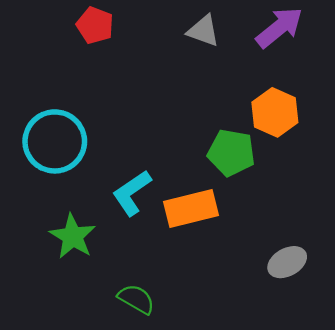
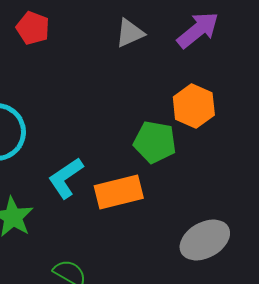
gray triangle: (203, 31) -> (130, 33), turned -44
gray ellipse: (287, 262) -> (205, 240), size x1.4

